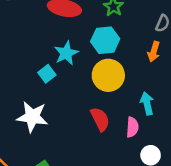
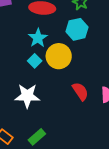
cyan star: (66, 53) -> (38, 38), moved
yellow circle: (108, 75) -> (59, 56), moved

